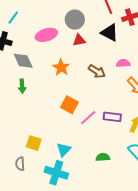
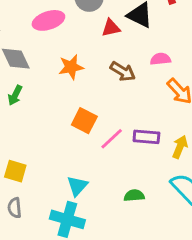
red triangle: (79, 40) -> (111, 28), moved
orange star: (61, 67) -> (71, 67), turned 30
green arrow: (22, 86) -> (15, 95), turned 32
yellow square: (34, 143) -> (15, 171), moved

